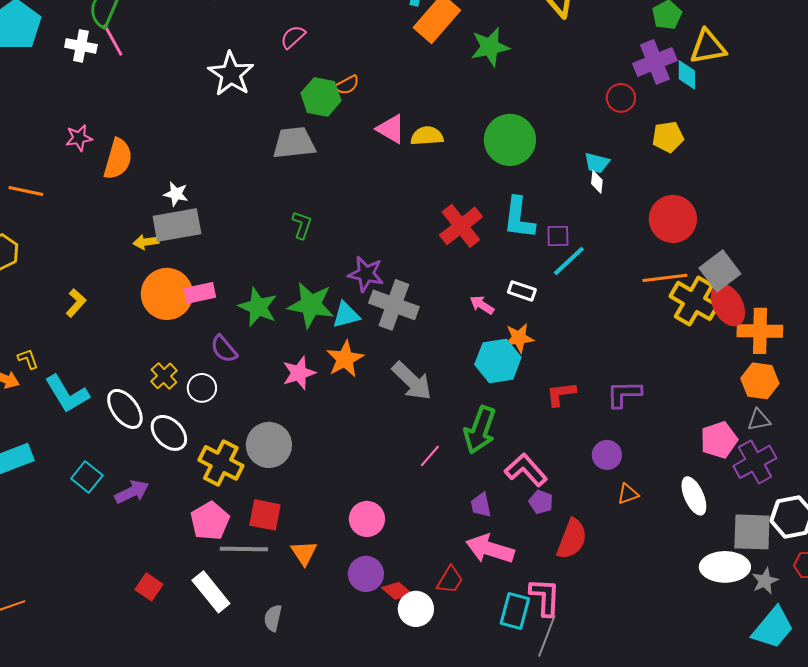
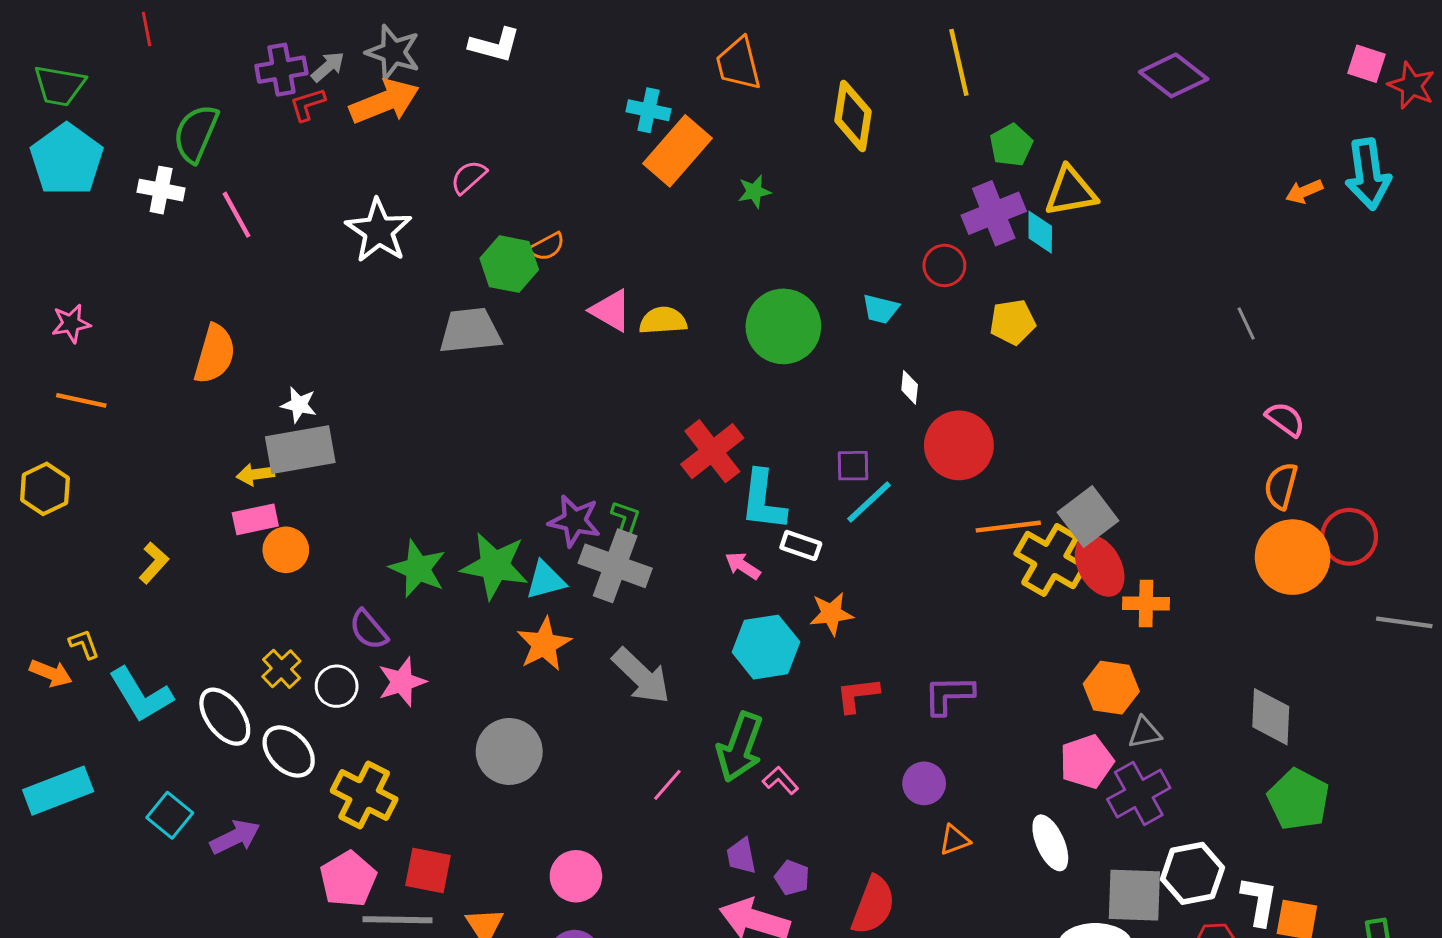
pink line: (113, 40) -> (236, 215), moved
green star: (490, 47) -> (754, 191), size x0.6
pink star: (79, 138) -> (71, 324), moved
cyan trapezoid: (597, 163) -> (881, 309), moved
cyan L-shape: (519, 218) -> (763, 500), moved
red circle: (673, 219) -> (959, 445), moved
green L-shape: (302, 225) -> (625, 521), moved
pink rectangle: (200, 293) -> (255, 519), moved
orange circle: (167, 294) -> (286, 550), size x0.6
orange cross: (760, 331) -> (1146, 603), size x0.7
orange star: (519, 338) -> (831, 614), moved
pink star: (299, 373) -> (402, 682), moved
orange hexagon: (760, 381) -> (1111, 688), moved
gray circle: (269, 445) -> (509, 751), moved
pink L-shape: (526, 470) -> (780, 780), moved, size x0.6
purple pentagon: (541, 502) -> (792, 878), moved

